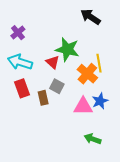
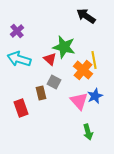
red rectangle: (22, 88) -> (21, 108), moved
pink triangle: (83, 106) -> (79, 101), turned 48
green arrow: (93, 139) -> (88, 132), turned -126

